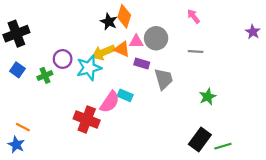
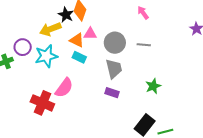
gray circle: (156, 38) -> (115, 43), moved
yellow arrow: (103, 52) -> (50, 29), moved
purple rectangle: (142, 64) -> (112, 93), moved
cyan rectangle: (125, 95) -> (79, 57), moved

